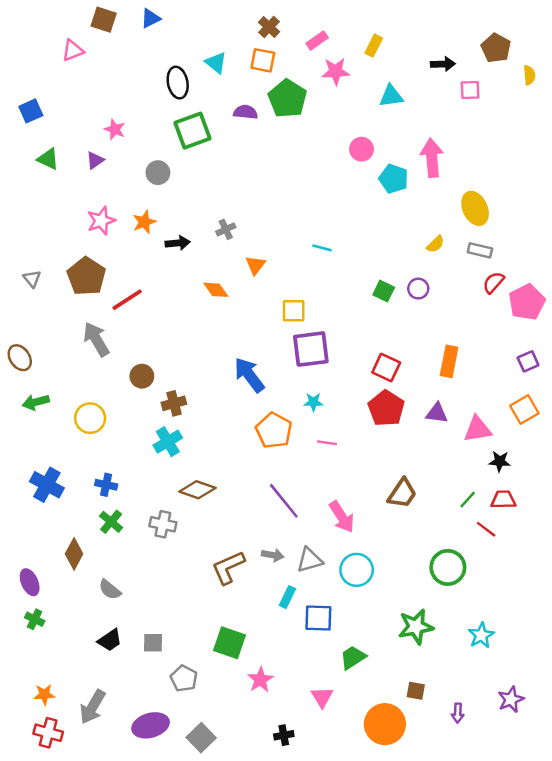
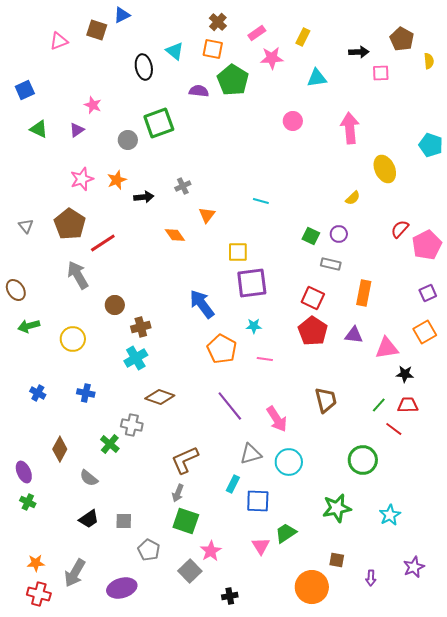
brown square: (104, 20) -> (97, 30), moved
green square: (192, 131) -> (159, 123), moved
cyan pentagon: (394, 179) -> (431, 145), moved
gray rectangle: (480, 250) -> (331, 264), moved
blue cross: (47, 485) -> (38, 393), size x0.6
brown trapezoid: (402, 493) -> (326, 400), turned -48
green cross: (111, 522) -> (110, 444), moved
gray arrow: (273, 555) -> (178, 493), moved, turned 102
pink triangle: (322, 697) -> (261, 546), moved
gray square: (201, 738) -> (190, 571), moved

